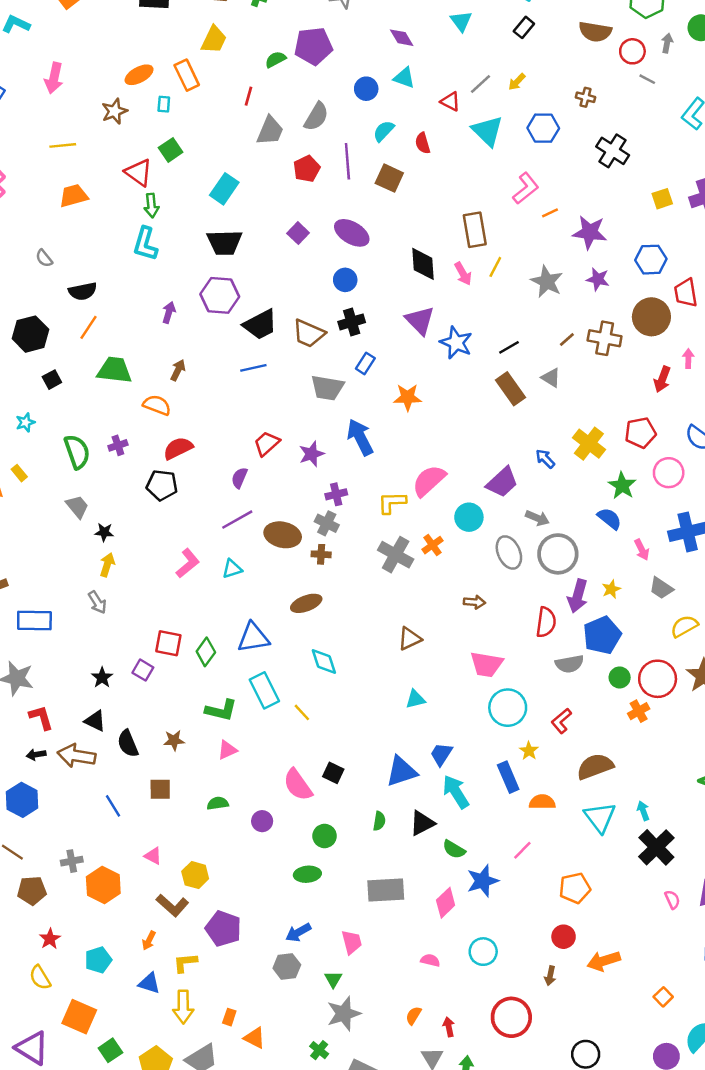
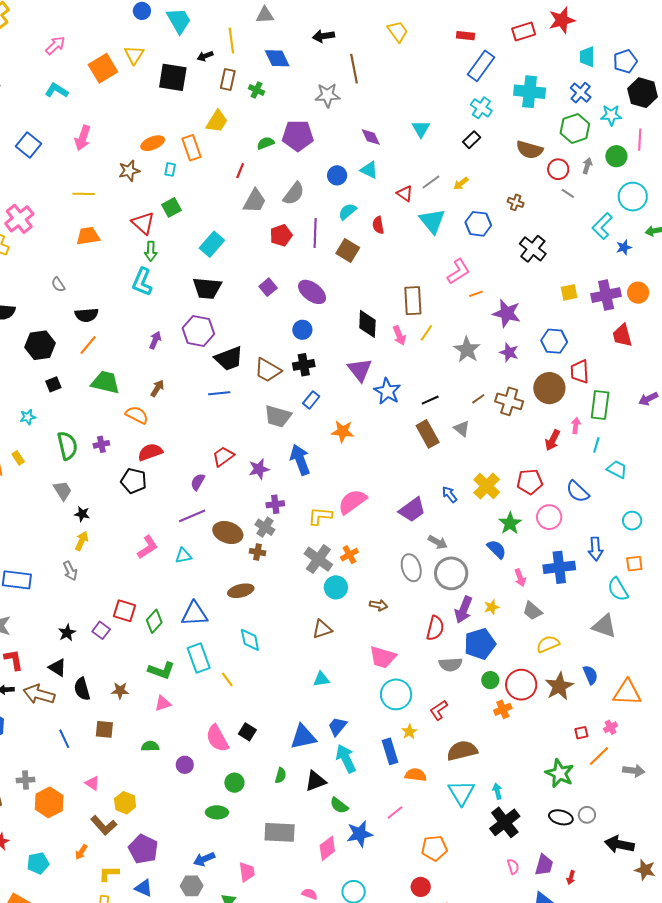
cyan circle: (469, 517) -> (336, 587), moved
blue triangle: (149, 983) -> (144, 888), moved

